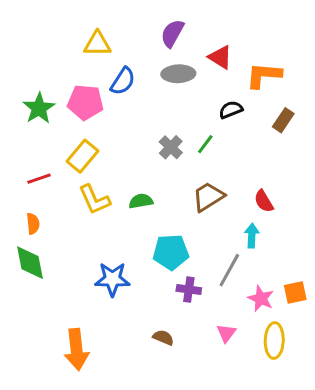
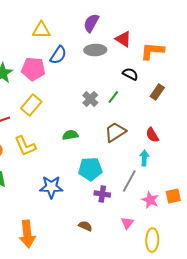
black semicircle: (231, 110) -> (130, 74), turned 49
brown rectangle: (283, 120) -> (157, 92), moved
yellow L-shape: (94, 200) -> (25, 146), moved
yellow ellipse: (274, 340) -> (152, 240), moved

